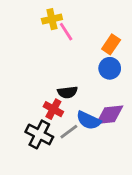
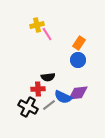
red cross: (53, 109) -> (38, 89), turned -32

